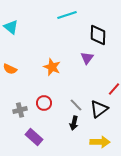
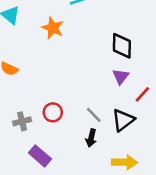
black diamond: (98, 35) -> (122, 46), moved
purple triangle: (87, 58) -> (121, 77), moved
orange star: (52, 67) -> (53, 28), moved

